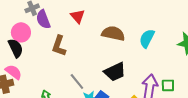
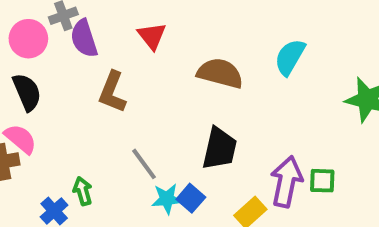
pink circle: (21, 32) -> (28, 39), moved
cyan semicircle: (147, 38) -> (290, 57), moved
black trapezoid: (115, 72) -> (220, 149), turned -55

